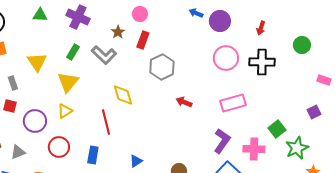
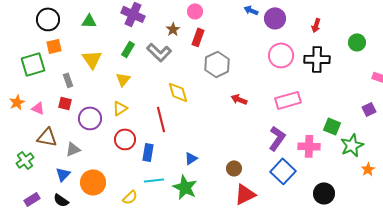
green triangle: (40, 15) -> (89, 21), moved
yellow triangle: (68, 82) -> (123, 79), size x0.7
green square: (277, 129) -> (332, 126), turned -30
red circle: (59, 147) -> (125, 139), moved

